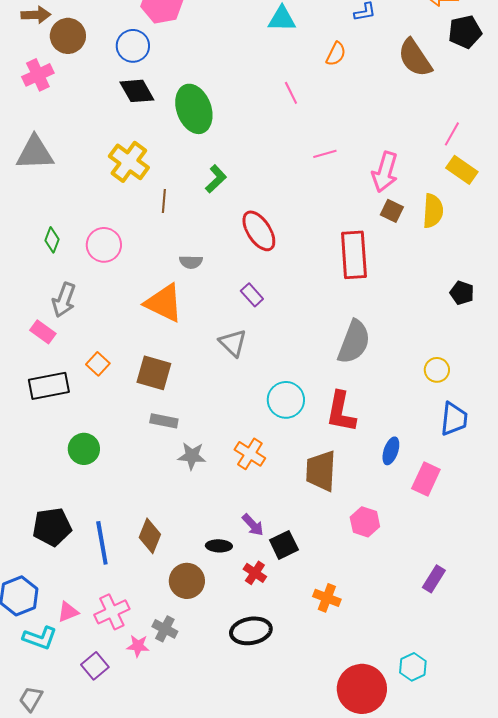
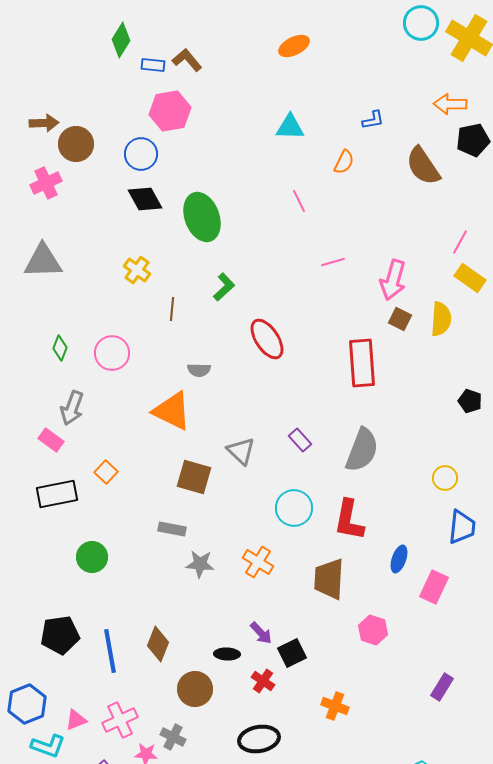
yellow cross: (129, 162) -> (137, 270), size x0.7
purple rectangle: (252, 295) -> (300, 440), moved
brown square: (154, 373) -> (194, 477), moved

